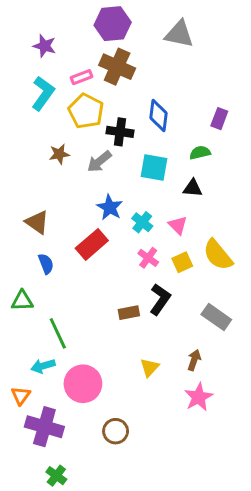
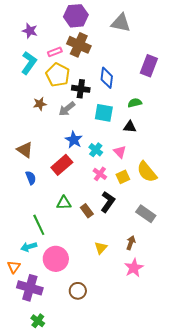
purple rectangle: (219, 119) -> (149, 66), moved, size x1.5
green triangle: (22, 301) -> (64, 203), moved
brown rectangle: (129, 313) -> (87, 211), turned 64

